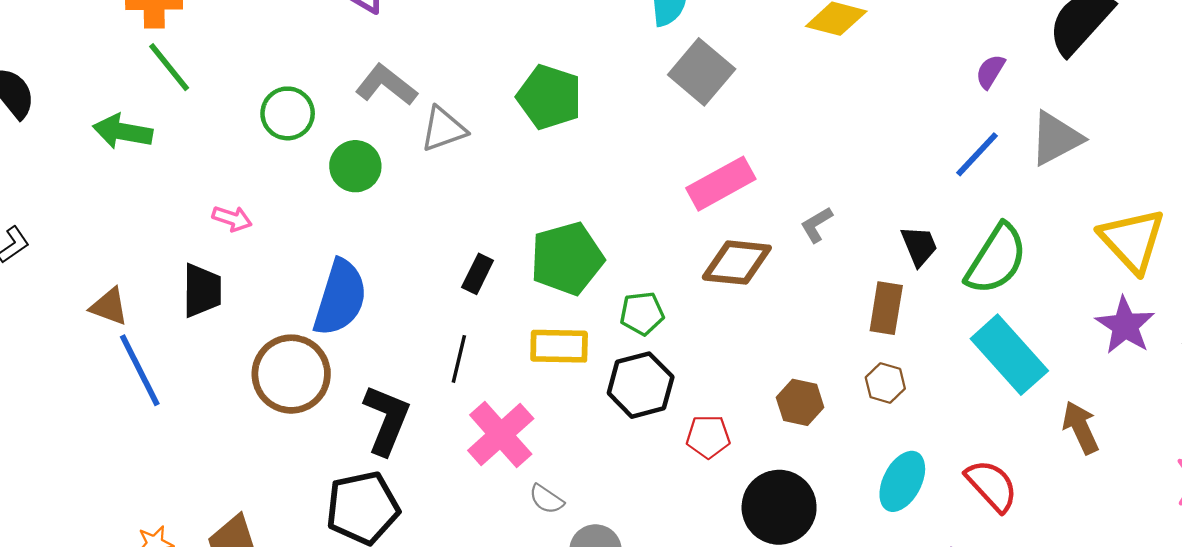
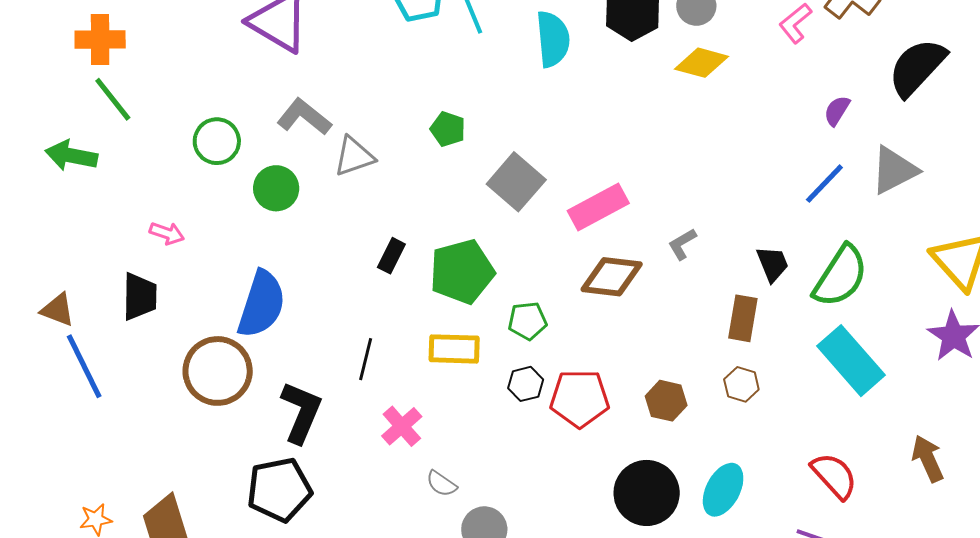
gray square: (702, 72) -> (516, 182), moved
green pentagon: (549, 97) -> (448, 129), size x0.6
black rectangle: (478, 274) -> (391, 256), moved
black hexagon: (641, 385) -> (526, 384), size x0.6
brown arrow: (1081, 428) -> (928, 459), moved
pink cross: (501, 435) -> (402, 426), size x0.7
red pentagon: (708, 437) -> (580, 398), moved, size x1.5
cyan ellipse: (902, 481) -> (723, 490), moved

